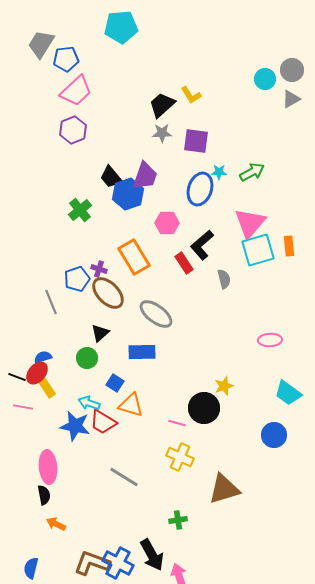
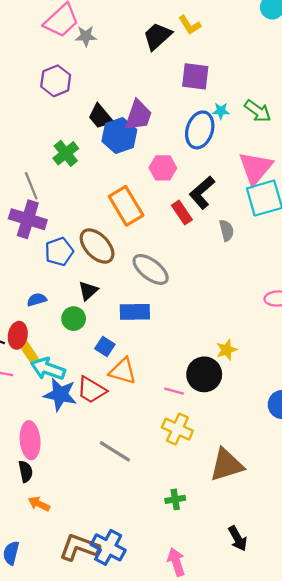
purple hexagon: (73, 130) -> (56, 81), moved
gray star: (162, 133) -> (86, 36), moved
green arrow: (252, 172) -> (258, 111), turned 65
purple cross: (99, 269) -> (28, 219), moved, size x2.0
blue pentagon: (77, 279) -> (59, 252), moved
gray line: (51, 302) -> (31, 186), moved
blue semicircle: (43, 357) -> (37, 300), moved
red ellipse: (37, 373) -> (18, 335), turned -30
cyan arrow: (89, 403) -> (48, 369), moved, size x1.4
black arrow: (152, 555) -> (238, 538), moved, size x0.7

